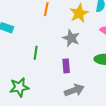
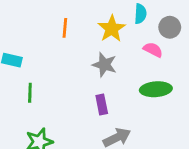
green line: (36, 53) -> (30, 93), moved

